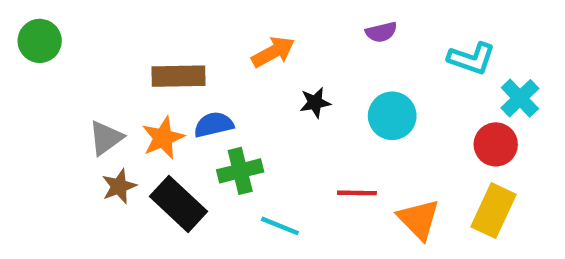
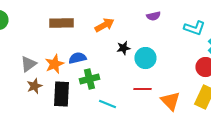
brown rectangle: (178, 76) -> (61, 23), moved
cyan circle: (392, 116) -> (145, 58), moved
black rectangle: (178, 204) -> (61, 94), turned 50

